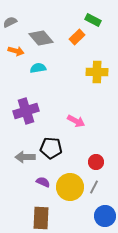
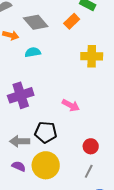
purple semicircle: (43, 182) -> (19, 166), moved
yellow circle: (70, 187) -> (46, 165), moved

